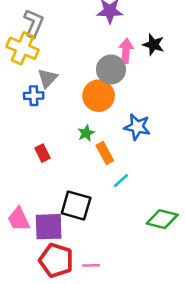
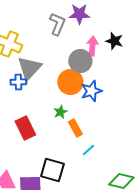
gray L-shape: (34, 23) -> (57, 24), moved
gray triangle: (47, 78) -> (29, 68), size x1.5
blue star: (137, 127) -> (91, 91), moved, turned -30
red rectangle: (42, 153) -> (25, 128), size x1.6

